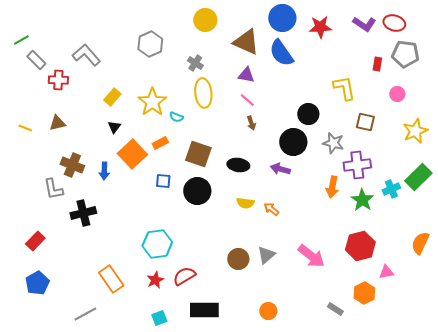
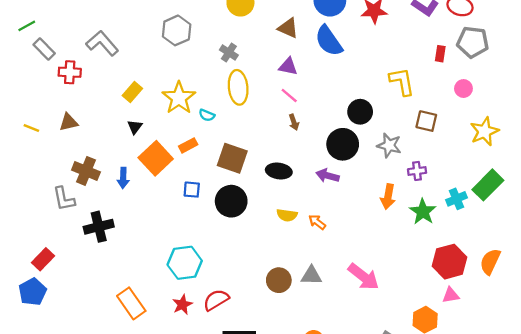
brown triangle: (246, 42) -> (288, 28), size x0.7
purple cross: (357, 165) -> (417, 171), size x0.6
red hexagon: (360, 246) -> (450, 262), moved
gray triangle: (266, 255) -> (311, 276), turned 42
blue pentagon: (37, 283) -> (33, 292), moved

